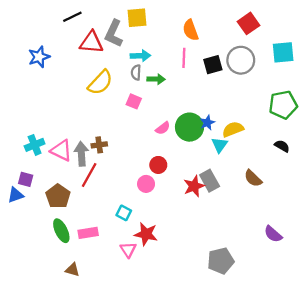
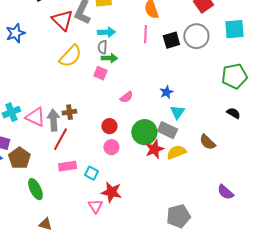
red triangle: (91, 42) -> (62, 20), turned 40
green arrow: (156, 79) -> (109, 58), moved
green circle: (189, 127) -> (144, 132), moved
yellow semicircle: (233, 129) -> (176, 152), moved
red circle: (158, 165) -> (109, 126), moved
gray rectangle: (210, 181) -> (167, 130), moved, turned -36
brown pentagon: (58, 196) -> (19, 158), moved
pink rectangle: (88, 233) -> (67, 166), moved

